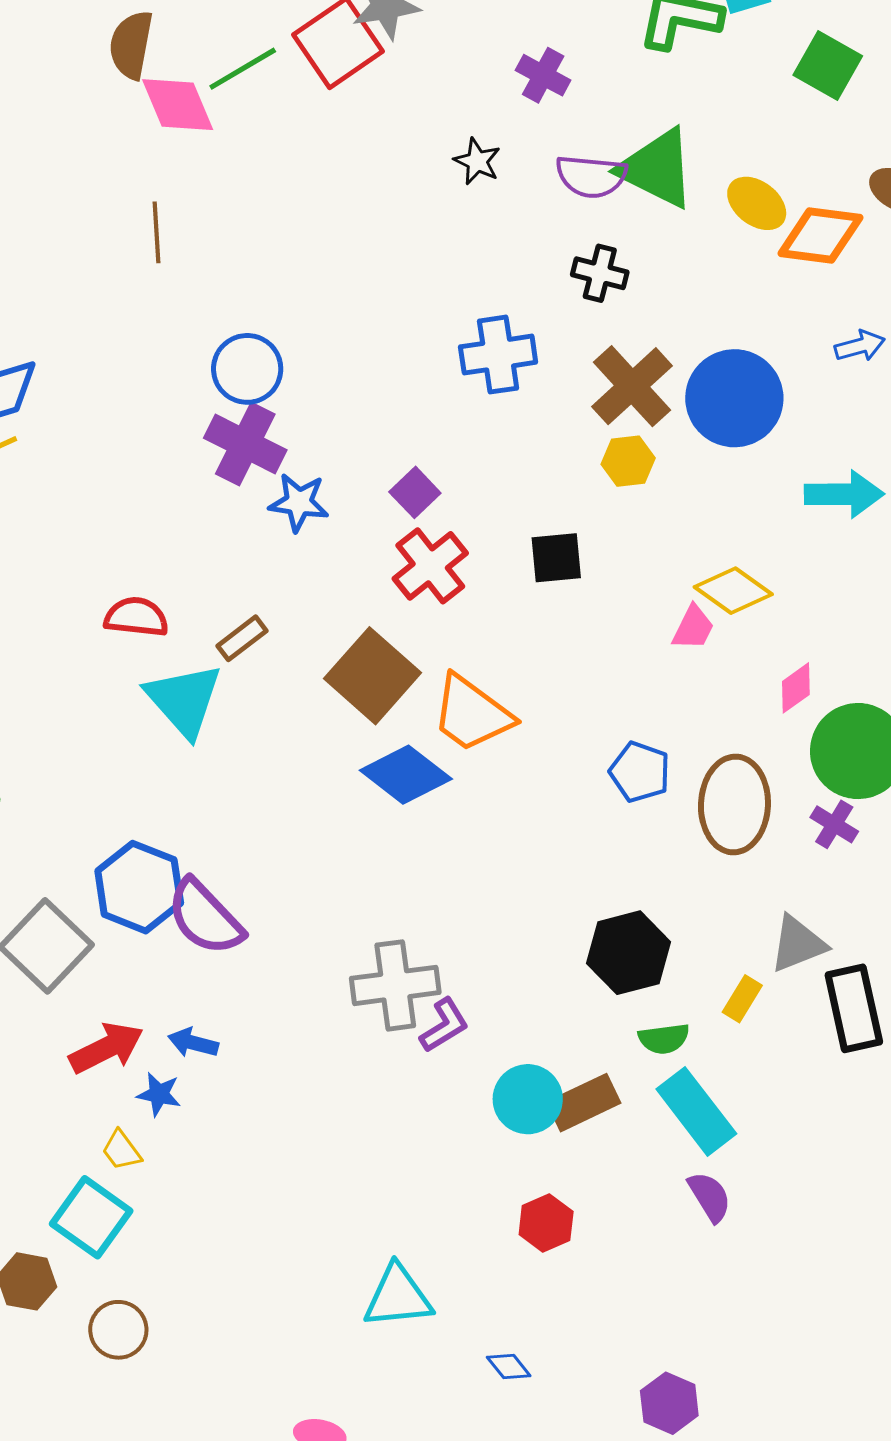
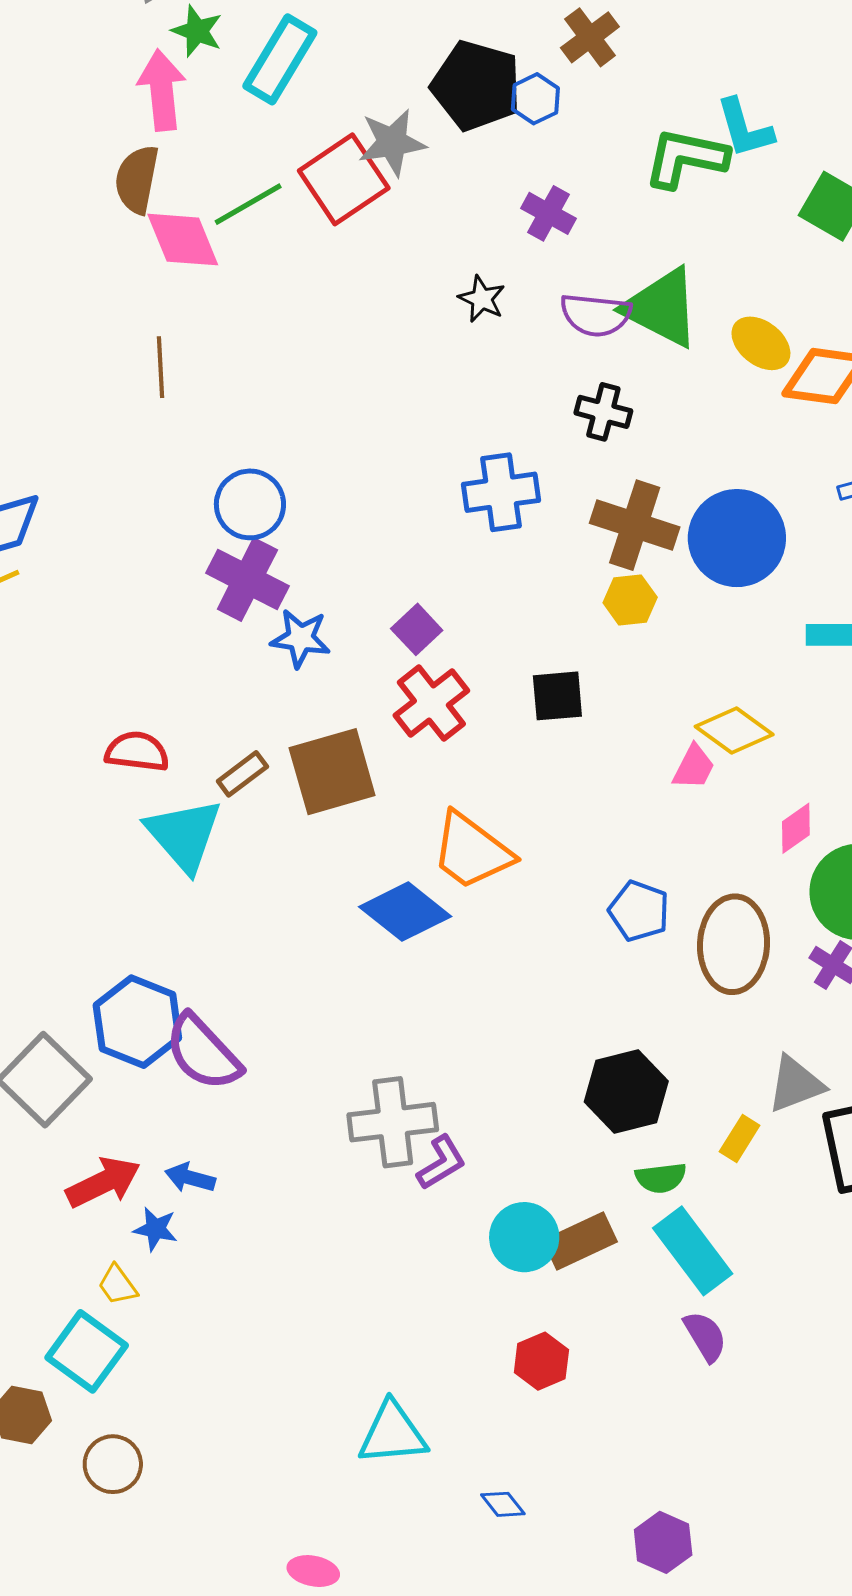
brown cross: (632, 386) -> (635, 525), turned -30
brown square: (372, 676) -> (332, 772), moved, turned 32

